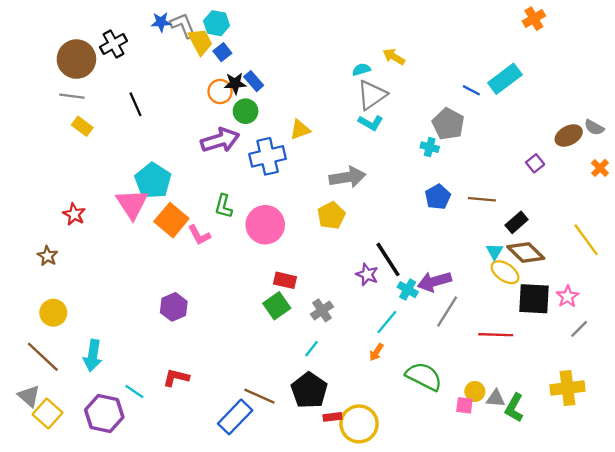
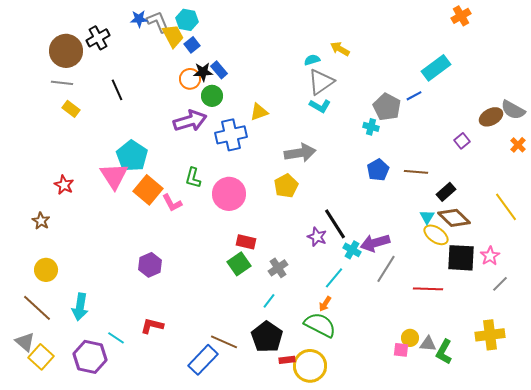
blue line: (471, 90) -> (414, 96), moved, turned -56
gray semicircle: (594, 127) -> (513, 110), size x1.4
green semicircle: (424, 376) -> (320, 325), moved

